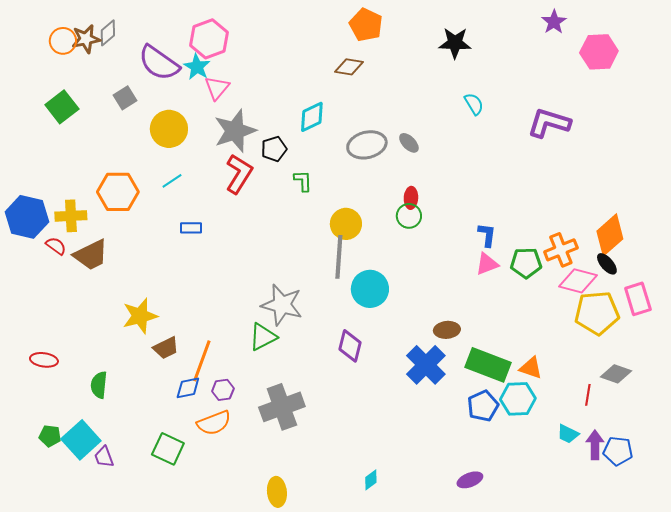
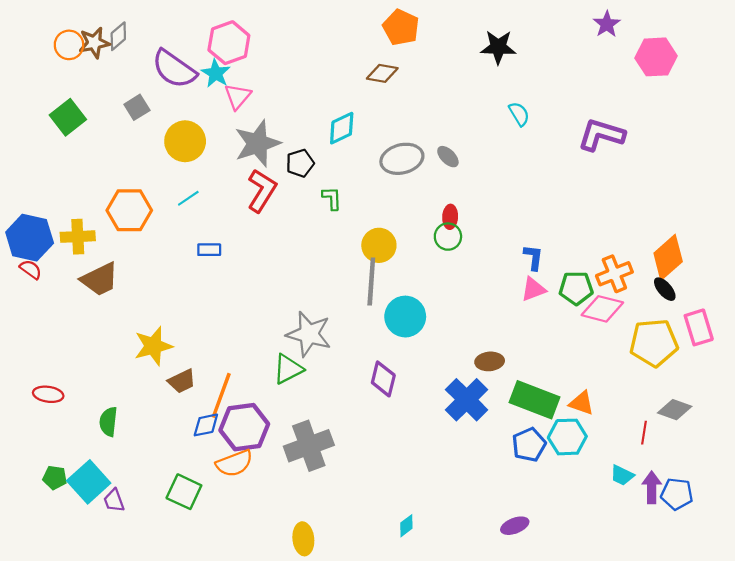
red semicircle: (56, 246) -> (31, 269), moved
pink diamond: (578, 281) -> (602, 309), moved
purple hexagon: (223, 390) -> (244, 427), size x2.0

